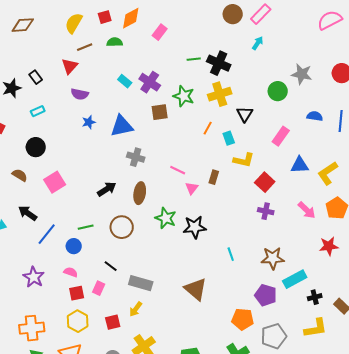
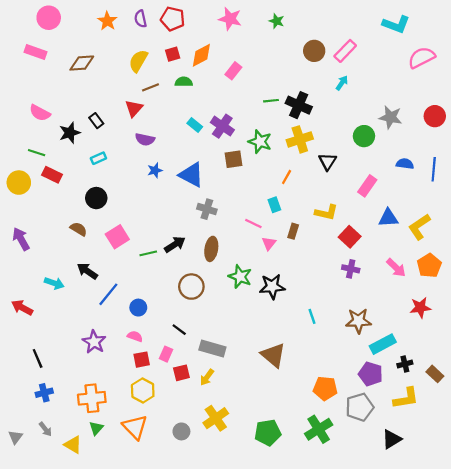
blue triangle: (122, 126) -> (191, 175), turned 40
cyan rectangle: (229, 138) -> (274, 205), moved
green line: (86, 227) -> (148, 253), moved
purple pentagon: (266, 295) -> (371, 374), moved
red square: (113, 322) -> (181, 373), moved

